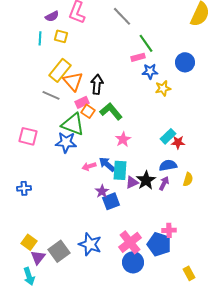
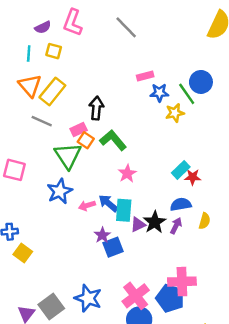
green line: (146, 43) -> (187, 94), moved
orange triangle: (73, 81) -> (30, 86), moved
green triangle: (73, 124) -> (68, 156), turned 35
blue star: (66, 142) -> (60, 191), moved, turned -30
pink cross: (169, 230) -> (182, 282), size x1.6
yellow square: (29, 242) -> (23, 253), moved

